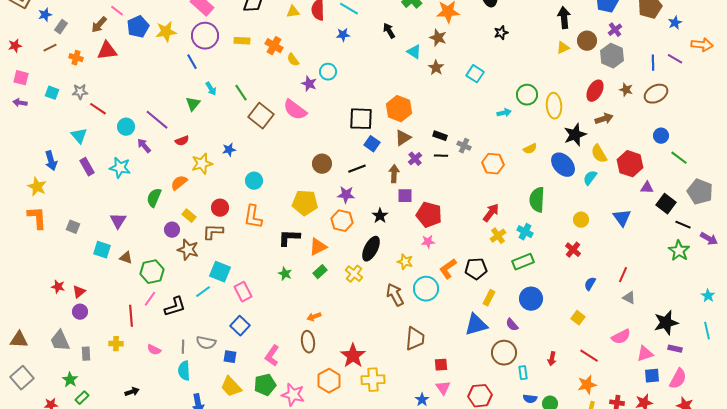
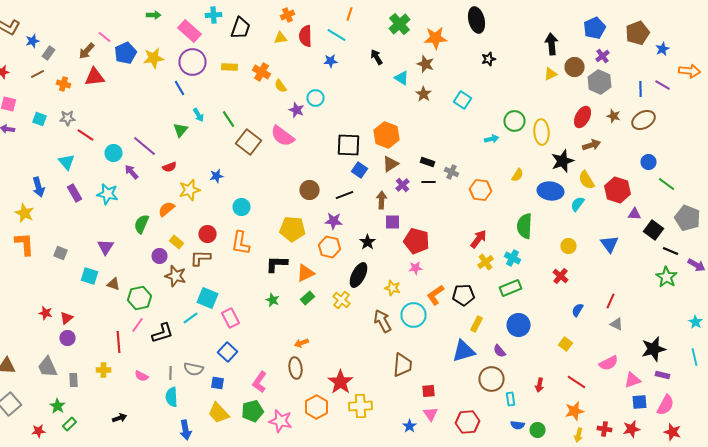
yellow semicircle: (530, 149) -> (518, 175), turned -32
blue ellipse: (563, 165) -> (550, 191), turned -40

